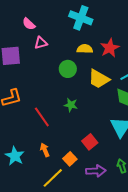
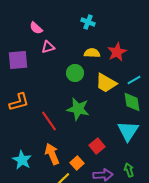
cyan cross: (81, 18) -> (88, 22), size x0.6
green star: (71, 105) -> (78, 109), size x1.6
orange arrow: (45, 150) -> (52, 154), size x1.5

